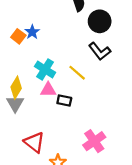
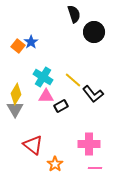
black L-shape: (100, 51) -> (93, 94), moved
black rectangle: (64, 100) -> (61, 106), turned -40
pink cross: (94, 141) -> (89, 144), turned 35

